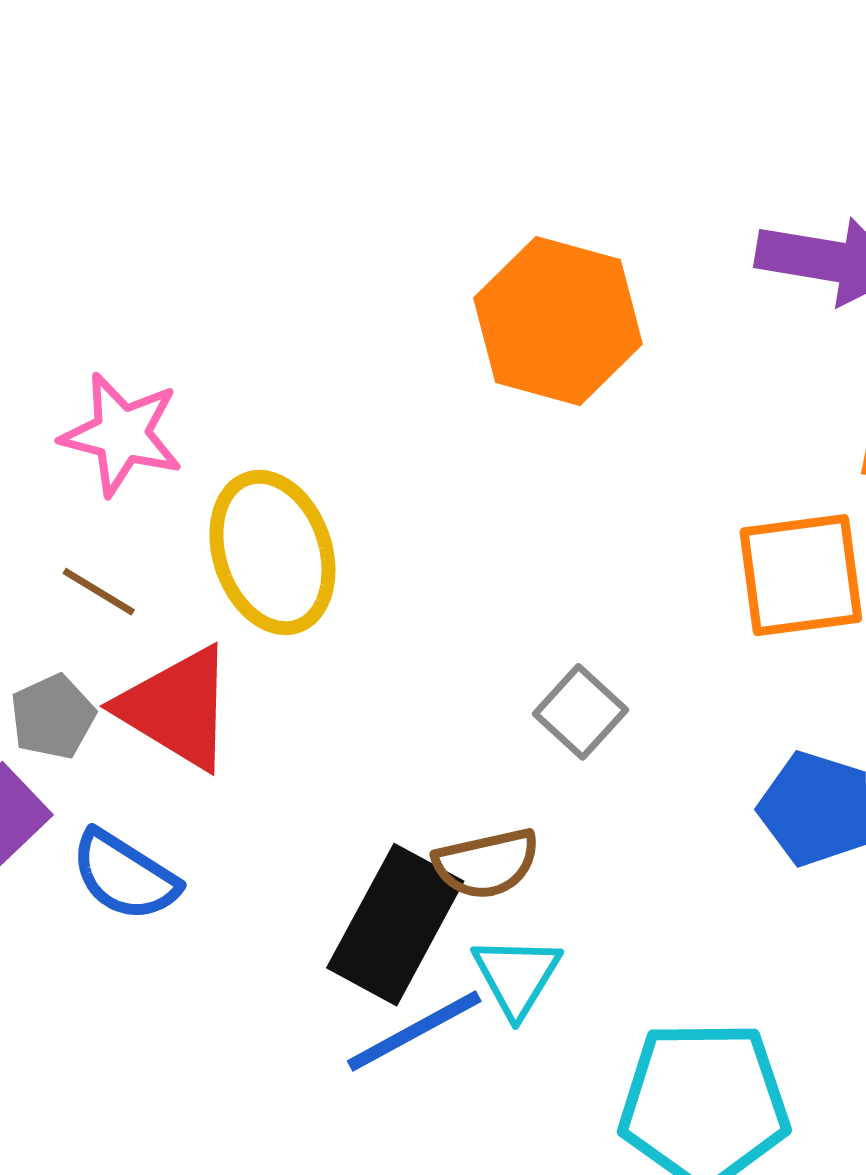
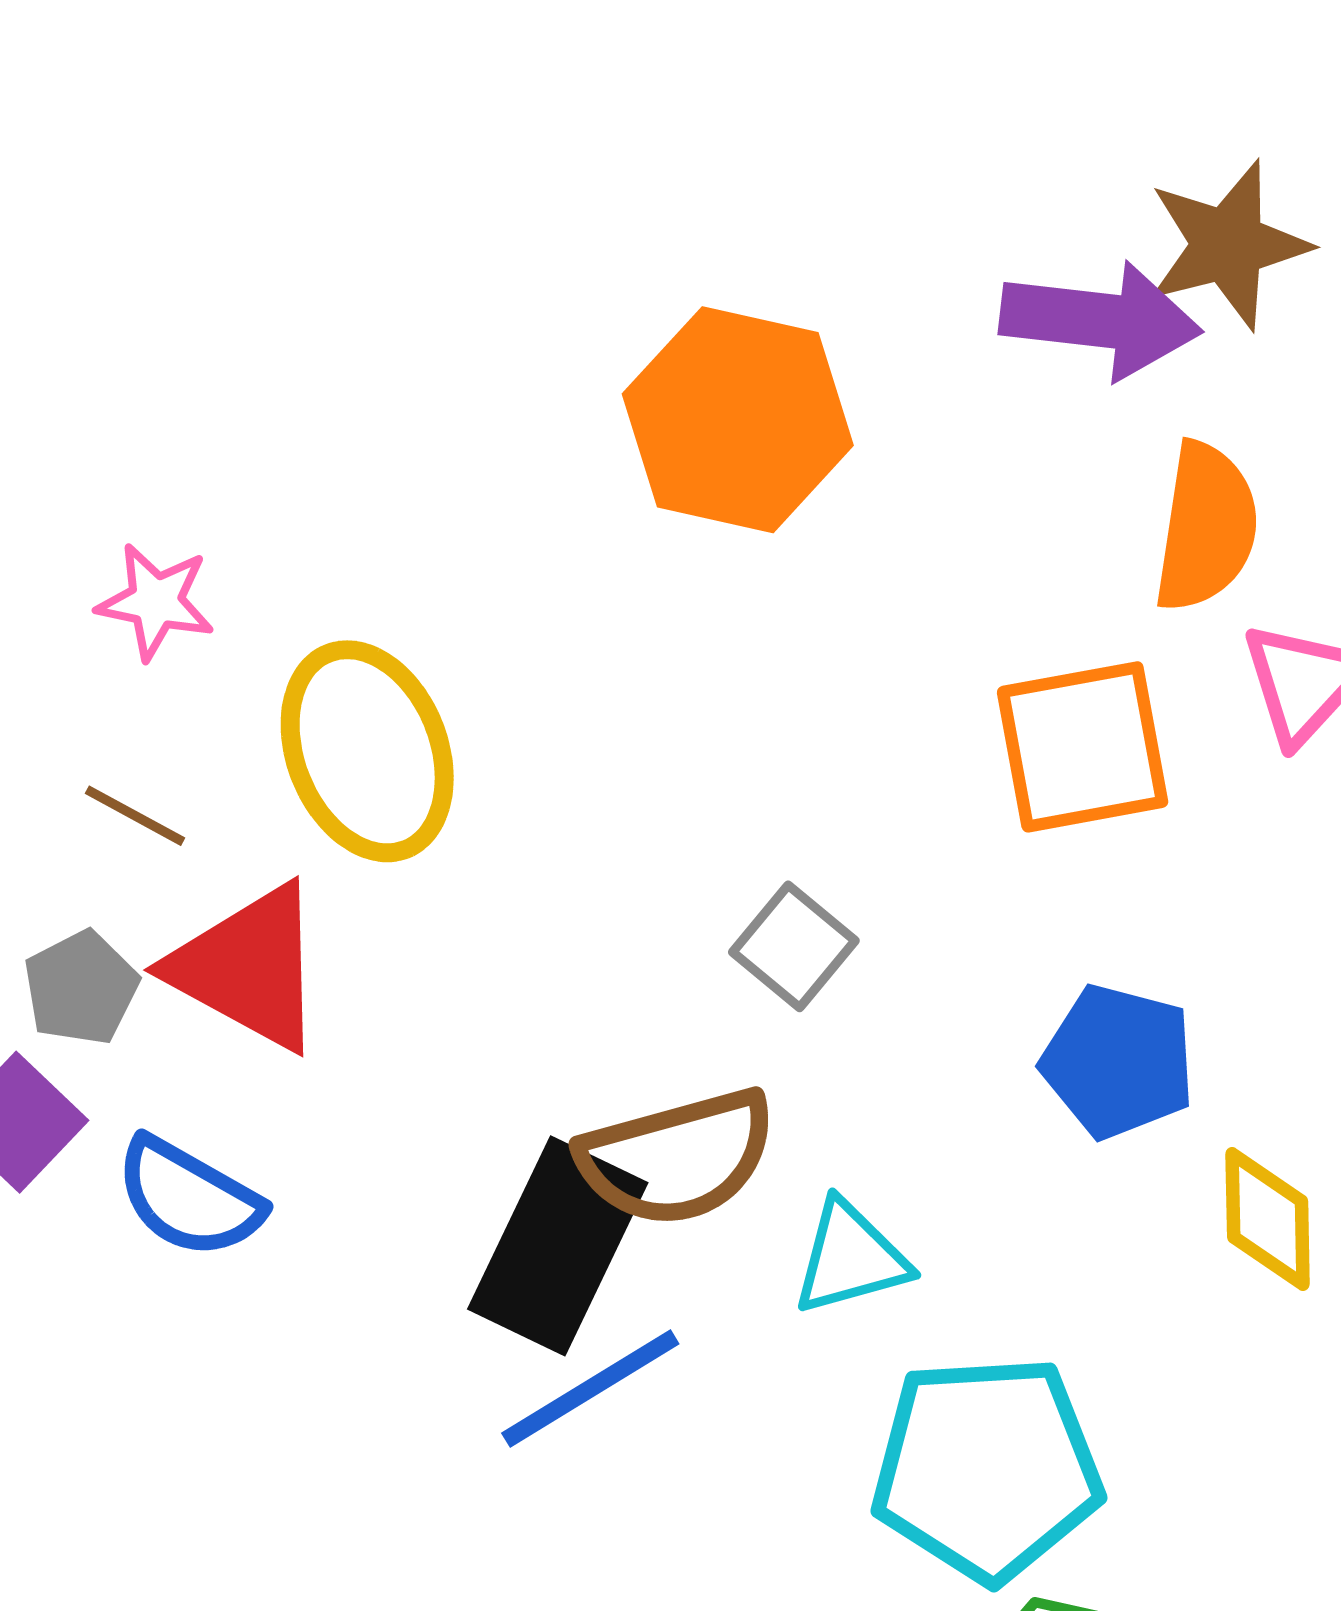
pink star: (122, 434) -> (156, 602), size x0.7
brown semicircle: (486, 864) -> (677, 1158), size x1.4
cyan triangle: (517, 976) -> (851, 1258), moved, turned 46

